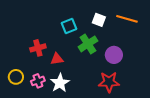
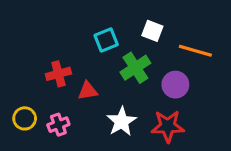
orange line: (127, 19) -> (195, 51), moved
white star: (60, 83) -> (122, 122), moved

